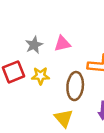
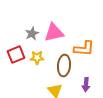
pink triangle: (62, 44) -> (54, 33), size x1.5

